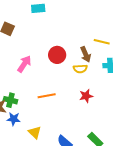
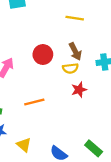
yellow line: (102, 42) -> (75, 18), moved
red star: (86, 96) -> (79, 90), moved

